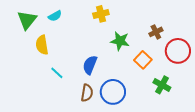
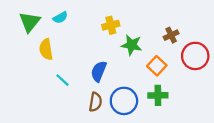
yellow cross: (101, 14) -> (111, 25), moved
green cross: (162, 85) -> (158, 95), moved, turned -30

